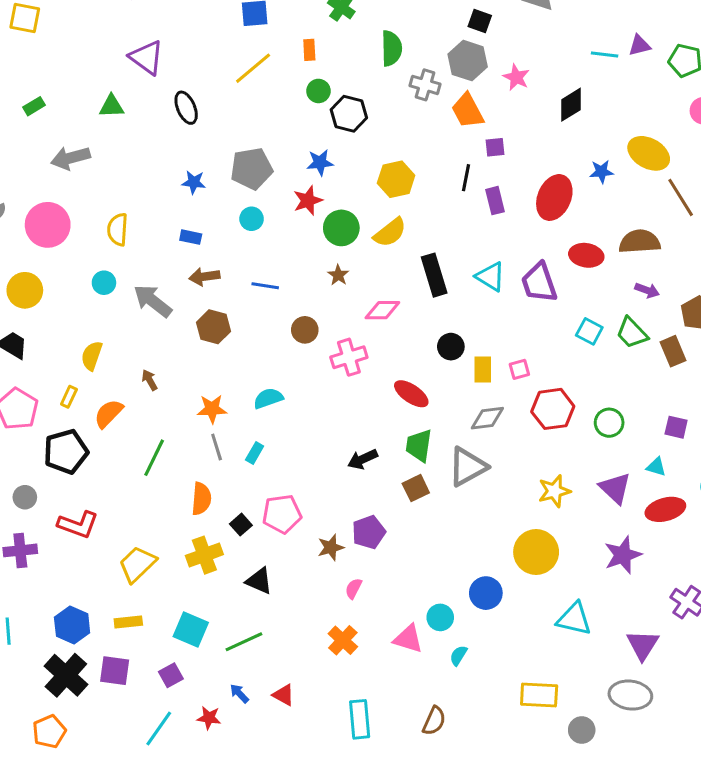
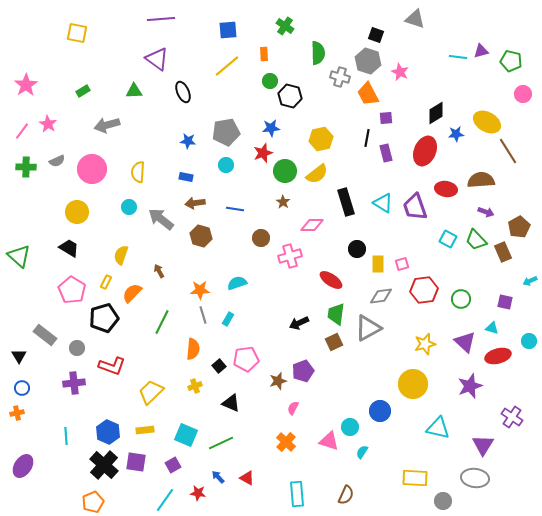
black diamond: (571, 105) -> (436, 113), moved
yellow cross: (204, 555) -> (195, 386), size x0.6

